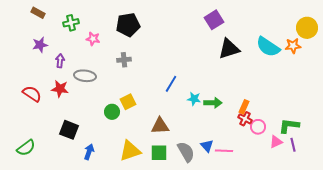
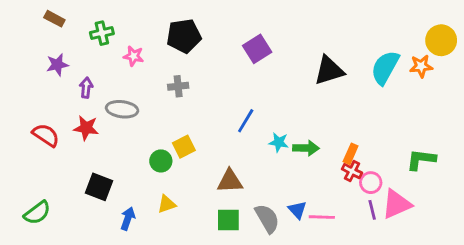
purple square: (214, 20) -> (257, 49), moved
cyan semicircle: (268, 47) -> (385, 68), turned 85
green L-shape: (289, 126) -> (421, 160), moved
pink triangle: (276, 142) -> (397, 204), size x1.6
purple line: (293, 145) -> (372, 210), moved
yellow triangle: (130, 151) -> (167, 204), moved, size x0.6

